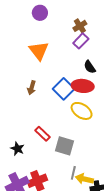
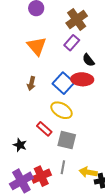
brown cross: (80, 26) -> (77, 19), size x1.5
purple rectangle: (81, 41) -> (72, 43), moved
yellow ellipse: (82, 111) -> (62, 110), moved
gray line: (73, 173) -> (63, 167), moved

